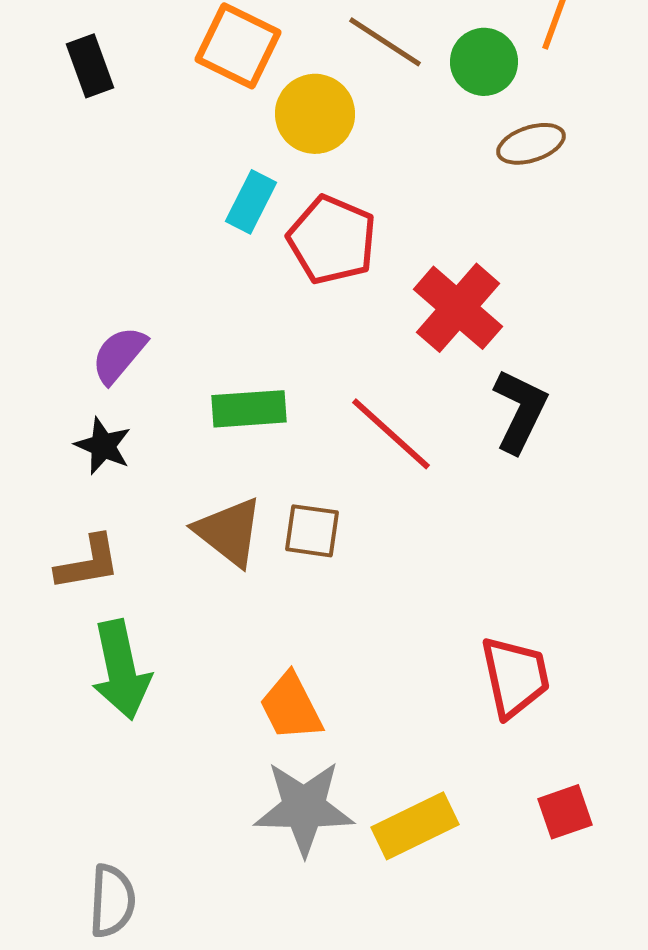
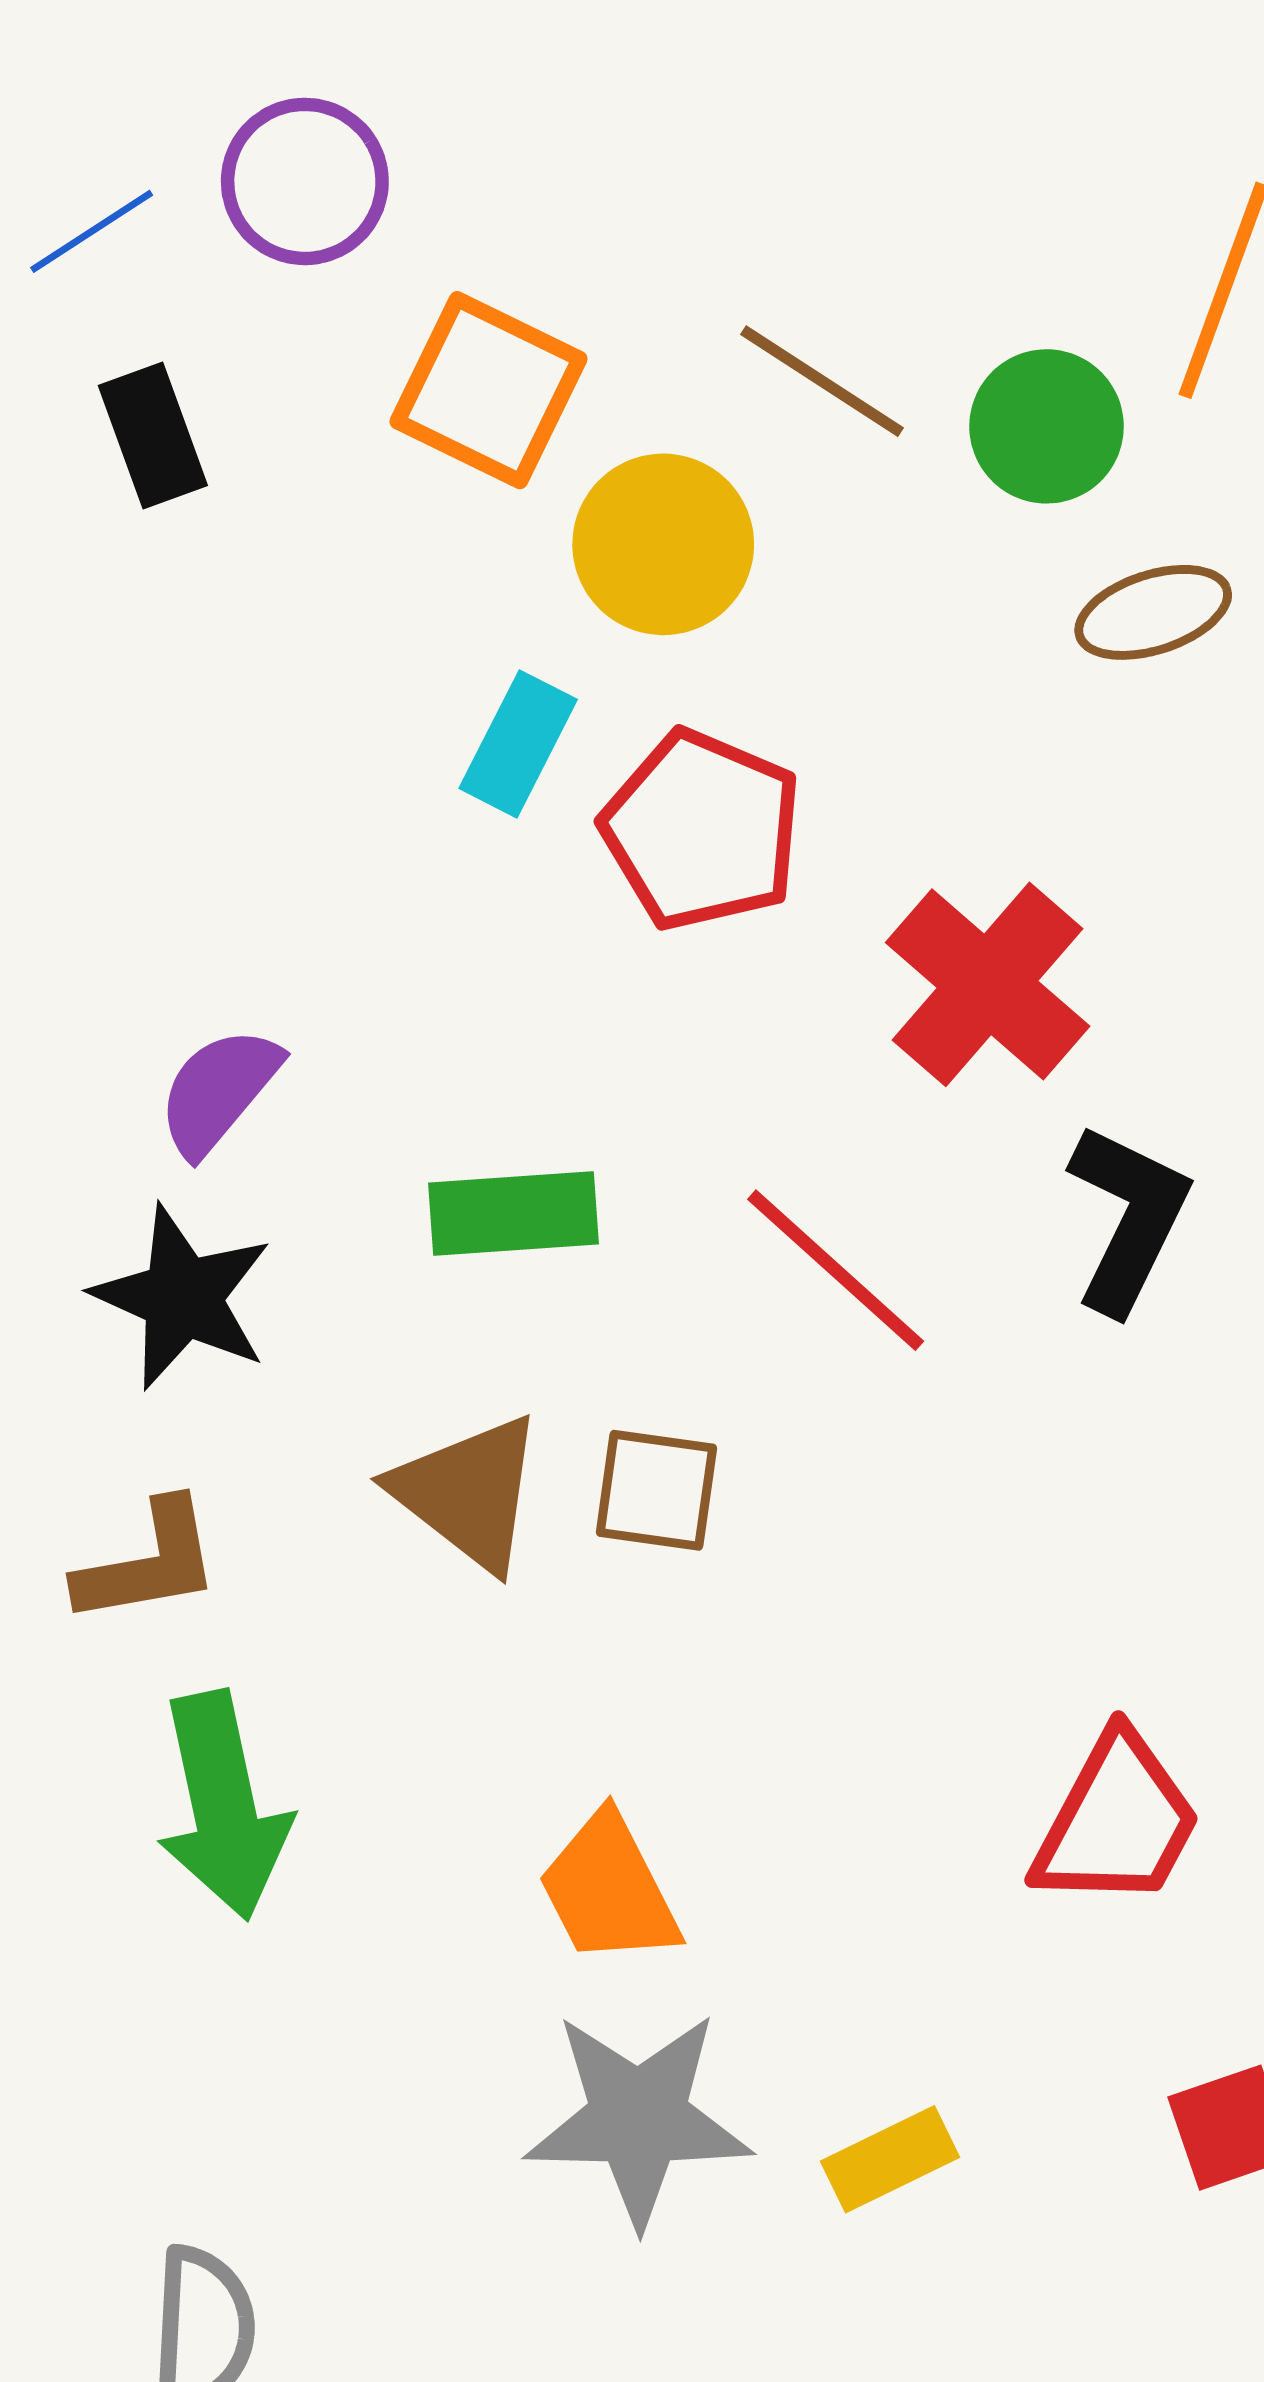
black star: (103, 446) -> (182, 1297), size x1.4
red trapezoid: (515, 677) -> (1117, 1821), turned 40
yellow rectangle: (415, 826) -> (890, 2159), size x0.7

